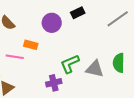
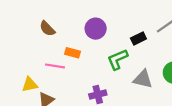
black rectangle: (78, 13) -> (138, 38), moved
green L-shape: (70, 64) -> (118, 59), moved

